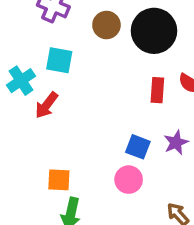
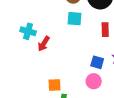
cyan square: (59, 60) -> (74, 19), moved
cyan cross: (21, 81) -> (28, 31), turned -35

